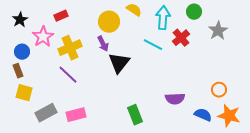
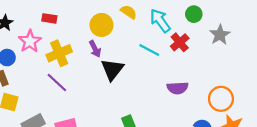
red rectangle: (61, 16) -> (49, 18), turned 32
cyan arrow: (163, 18) -> (160, 21), turned -40
orange circle: (219, 90) -> (221, 99), size x1.5
purple semicircle: (175, 99) -> (178, 88), moved

